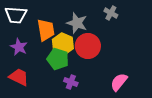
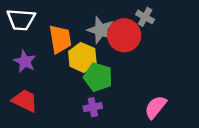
red circle: (88, 46) -> (124, 35), moved
green pentagon: (58, 59) -> (98, 77), moved
purple cross: (71, 82) -> (93, 107), turned -32

